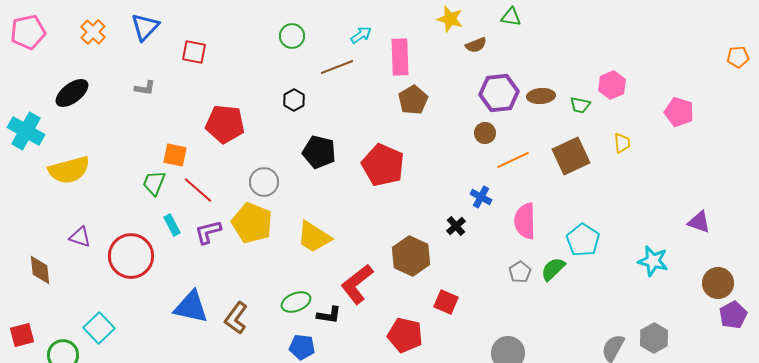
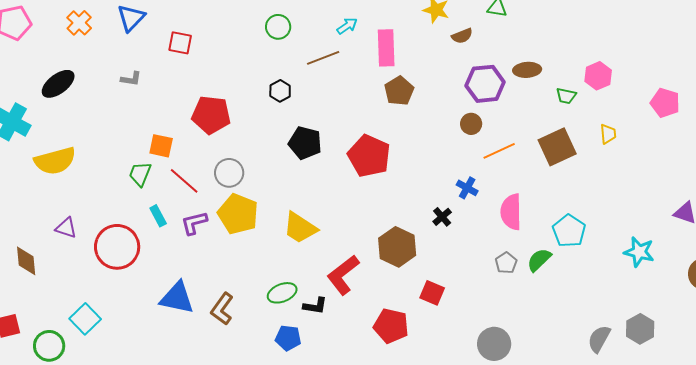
brown ellipse: (541, 96) -> (527, 70), moved
gray circle: (264, 182) -> (229, 173), moved

